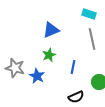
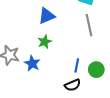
blue line: (73, 67) -> (77, 65), moved

